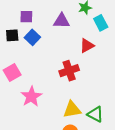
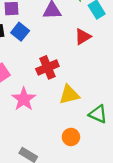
red cross: (69, 71) -> (47, 67), moved
yellow triangle: (72, 109) -> (69, 95), moved

